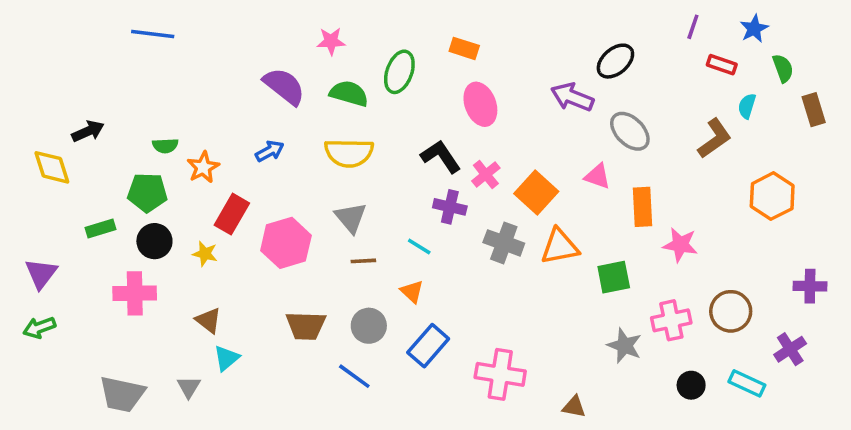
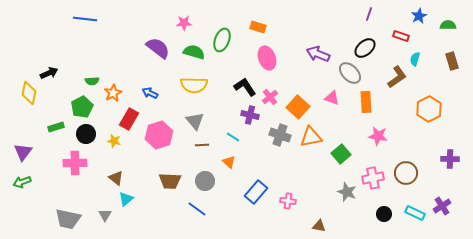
purple line: (693, 27) -> (369, 14), moved
black ellipse: (615, 61) -> (365, 48), moved
green semicircle: (783, 68) -> (448, 25), moved, turned -70
blue arrow: (270, 151) -> (150, 93), moved, turned -126
yellow diamond: (52, 167) -> (29, 93), turned 30
green pentagon: (147, 192) -> (82, 107), turned -30
orange rectangle: (642, 207) -> (366, 102), moved
green square: (614, 277) -> (341, 154), turned -30
blue rectangle: (428, 346) -> (256, 192), moved
purple cross: (790, 349) -> (442, 206), moved
pink cross: (500, 374) -> (288, 201), moved, size x0.6

